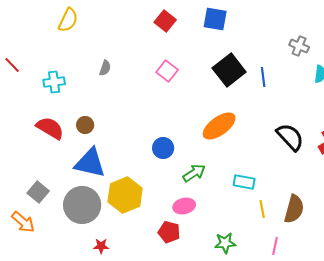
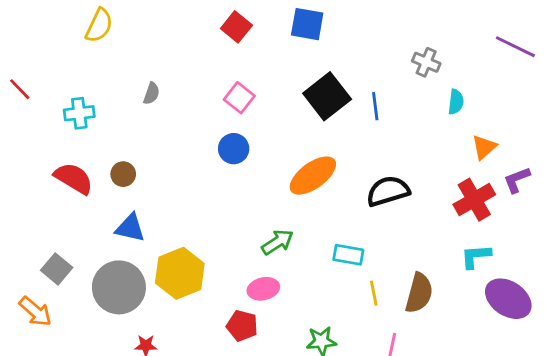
black semicircle: (290, 137) -> (388, 191), moved, turned -64
blue circle: (163, 148) -> (234, 149), moved
blue triangle: (90, 163) -> (130, 228), size x0.7

